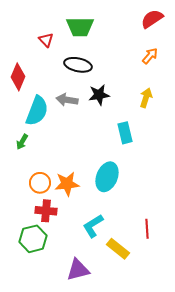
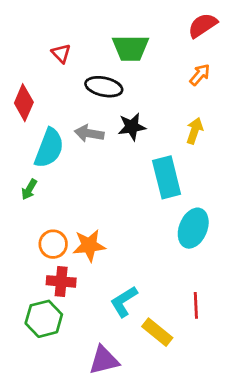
green trapezoid: (80, 27) -> (131, 48), moved
cyan rectangle: (125, 133) -> (167, 177), size x1.4
cyan ellipse: (107, 177) -> (193, 228), moved

